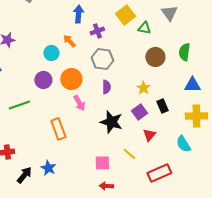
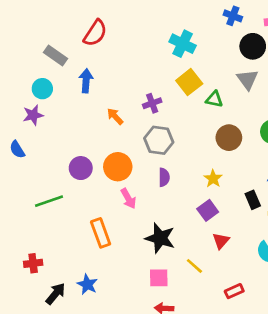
blue arrow: (78, 14) -> (86, 81), moved
cyan circle: (51, 53) -> (42, 89), moved
black rectangle: (162, 106) -> (253, 200), moved
black star: (111, 122) -> (160, 238), moved
red rectangle: (159, 173) -> (234, 291), size x0.6

